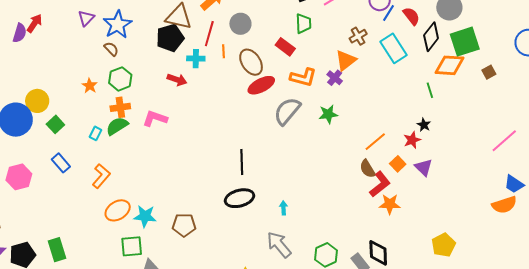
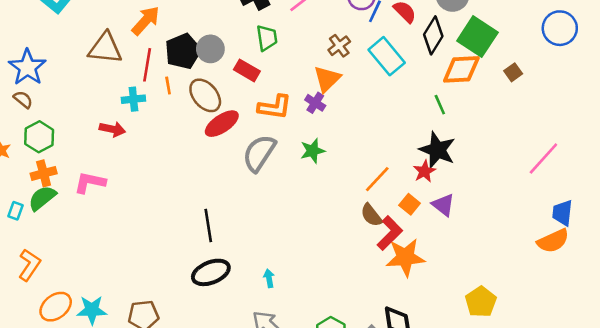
gray circle: (240, 24) -> (210, 49), moved
black pentagon: (170, 38) -> (183, 51), moved
green square: (465, 42) -> (477, 37), turned -32
black star: (424, 125) -> (437, 150), size x2.0
blue trapezoid: (514, 184) -> (562, 213), turned 70
orange star: (390, 204) -> (405, 257), size x1.4

